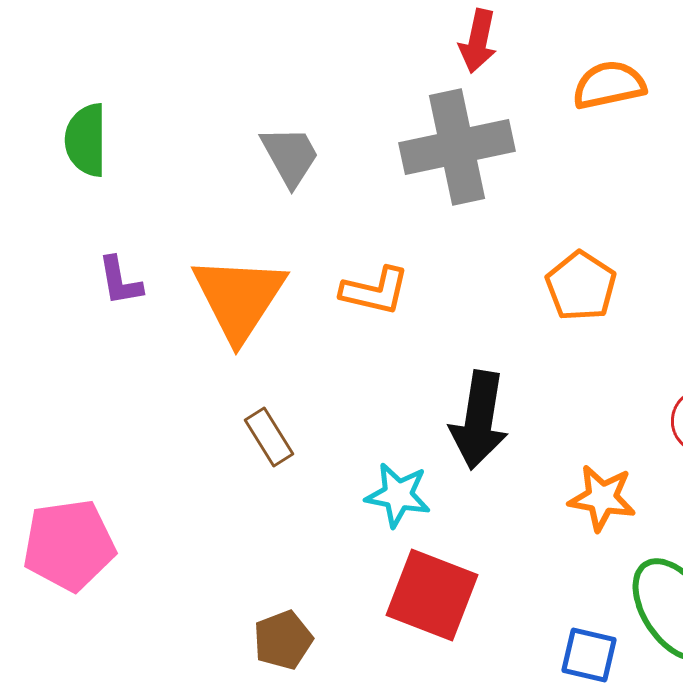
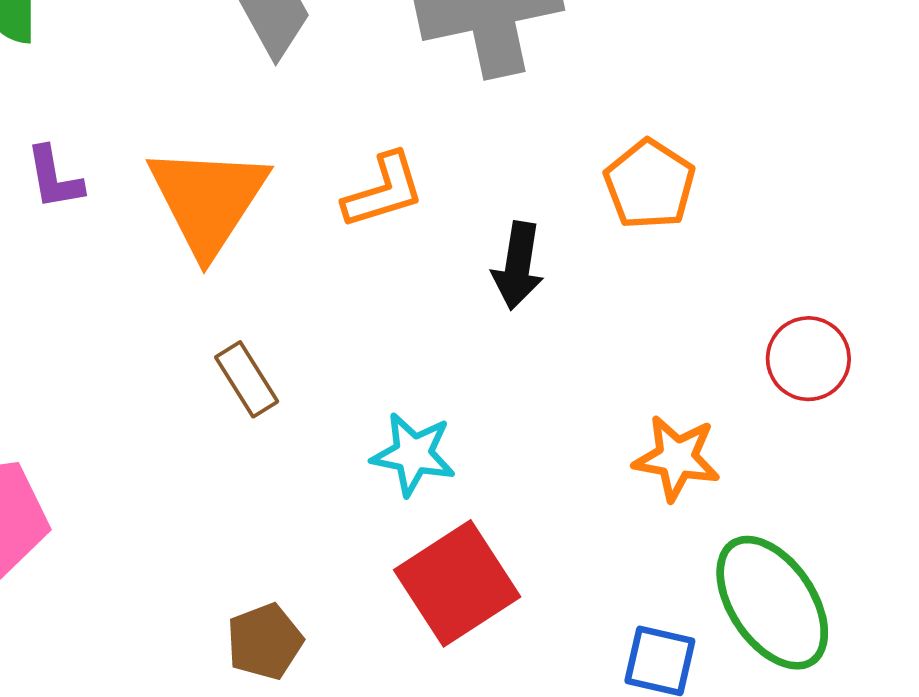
orange L-shape: (375, 291) -> (384, 191), turned -30
black arrow: (479, 420) -> (518, 266), moved, size x0.7
red square: (432, 595) -> (457, 583), turned 36

